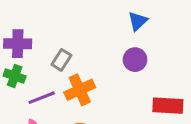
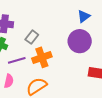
purple circle: (135, 60) -> (80, 41), size x1.5

